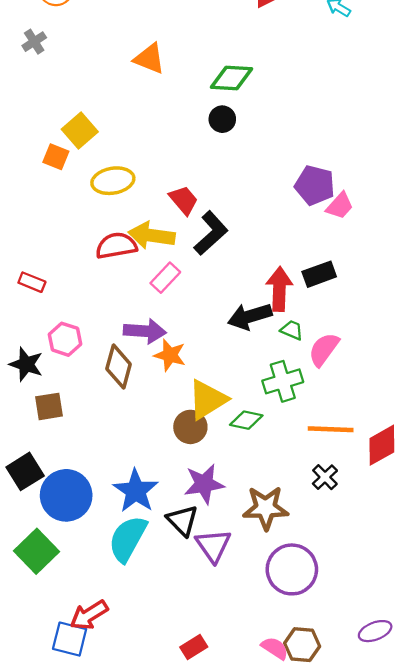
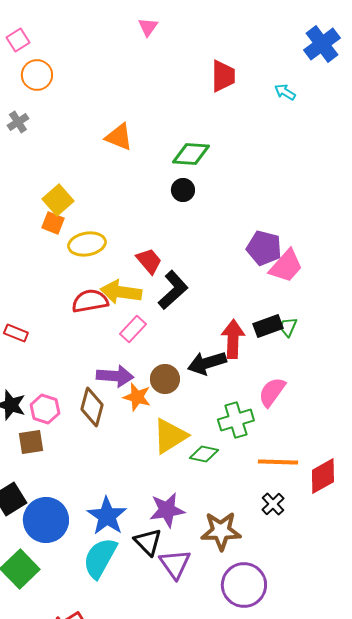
orange square: (56, 157) -> (53, 223), moved
pink trapezoid: (340, 206) -> (286, 266), size x1.4
green trapezoid: (292, 330) -> (288, 327), moved, turned -90
pink hexagon: (65, 339) -> (45, 409), moved
brown circle: (190, 427) -> (165, 379), moved

